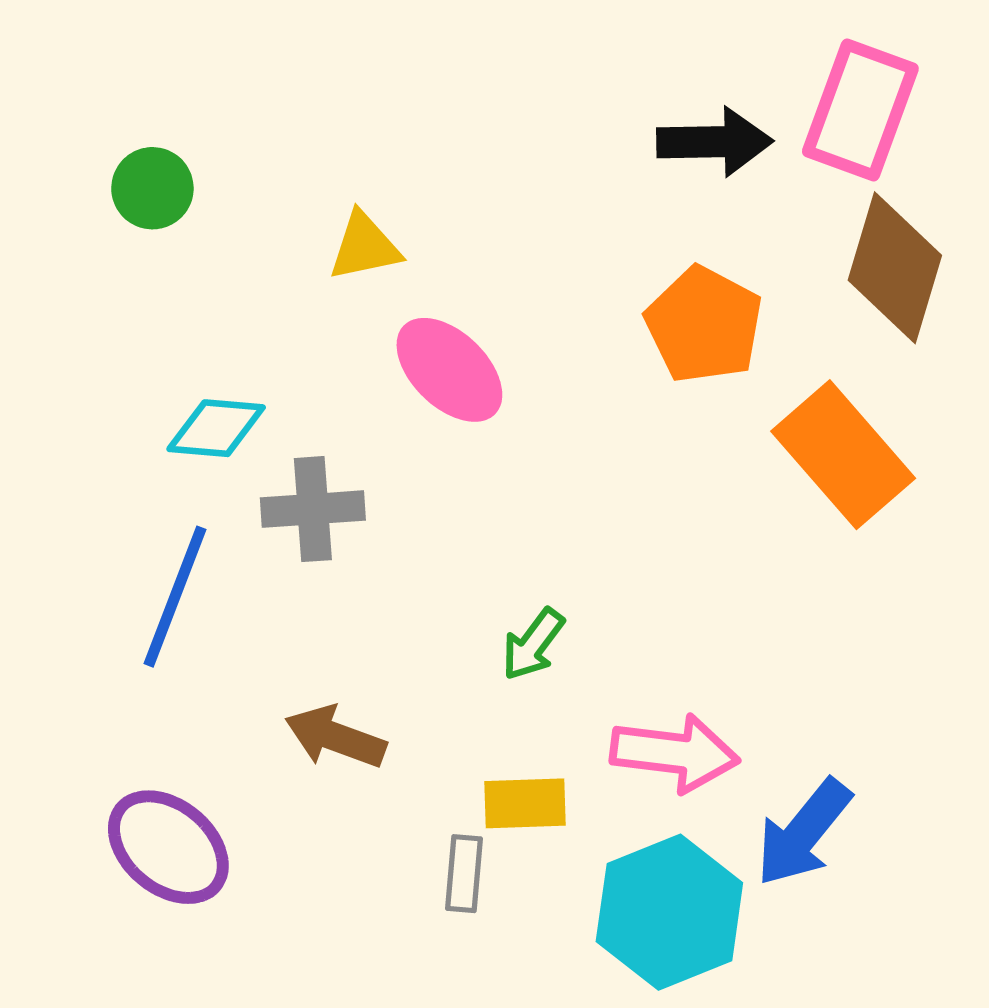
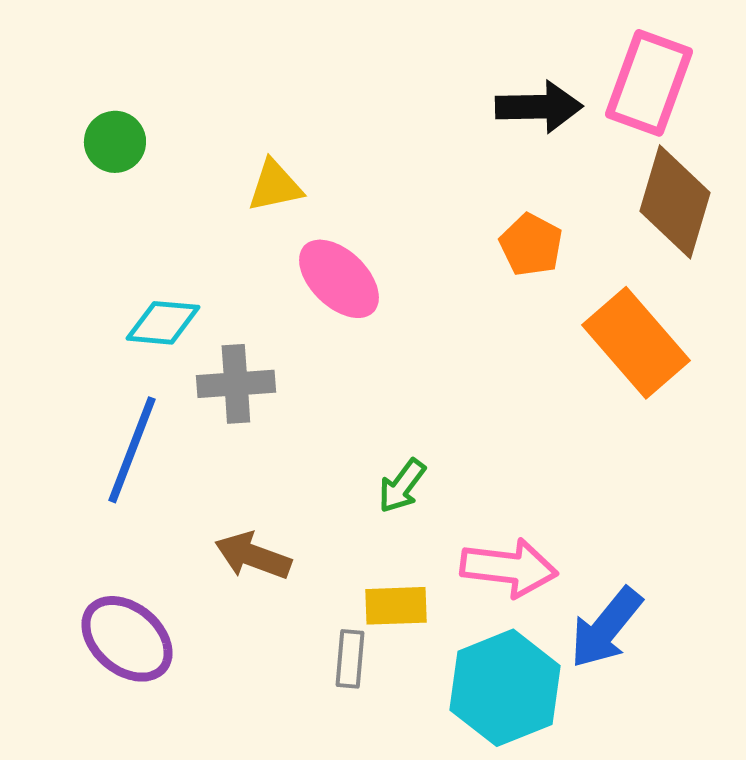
orange pentagon: (704, 325) -> (531, 245), size x0.7

